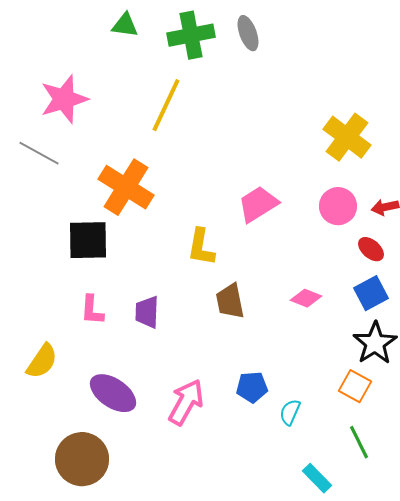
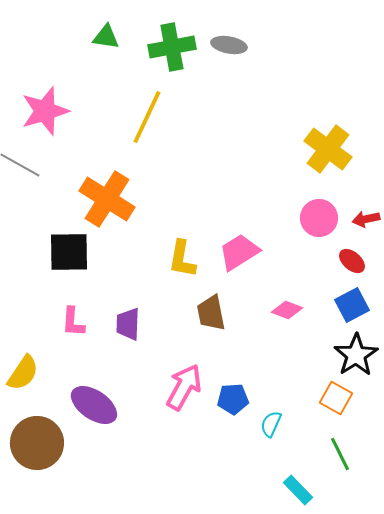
gray ellipse: (248, 33) -> (229, 45), turned -60
pink trapezoid: (258, 204) -> (239, 252), moved
pink arrow: (186, 402) -> (184, 387), moved
brown circle: (82, 459) -> (37, 443), moved

